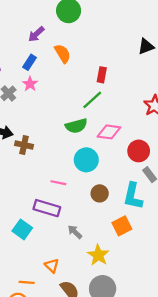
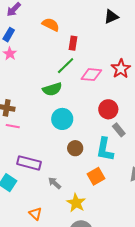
orange semicircle: (63, 54) -> (51, 25), moved, turned -30
pink diamond: (109, 132) -> (91, 75), moved
pink line: (58, 183) -> (13, 126), moved

